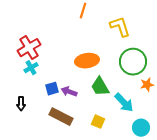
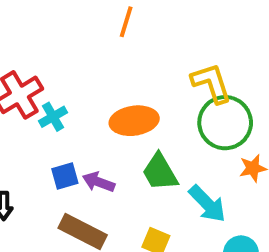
yellow L-shape: (120, 27) -> (211, 83), moved
cyan cross: (31, 68) -> (53, 117), moved

